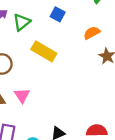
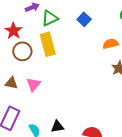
yellow rectangle: (44, 51) -> (48, 44), moved, turned 30

